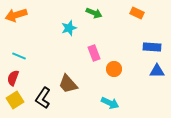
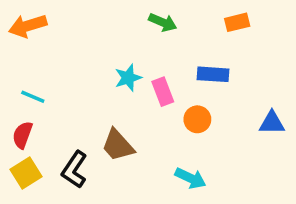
orange rectangle: (137, 13) -> (237, 22), turned -40
cyan star: (69, 28) -> (128, 78), moved
blue rectangle: (152, 47) -> (213, 74), moved

